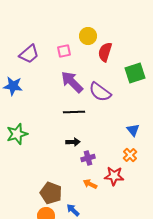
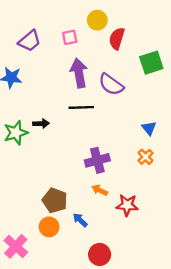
purple arrow: (72, 82) -> (79, 73), turned 35
black arrow: (73, 142) -> (41, 124), moved
purple cross: (88, 158) -> (97, 160), size x1.5
red star: (114, 176) -> (127, 205), moved

